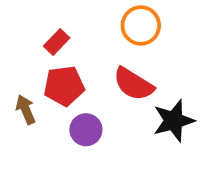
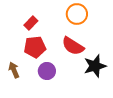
brown arrow: (26, 110) -> (14, 70), moved

